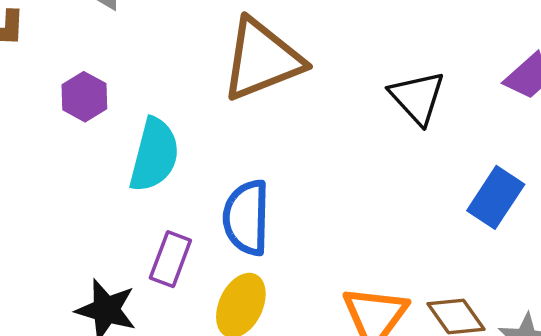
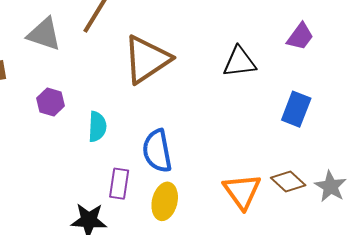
black triangle: (417, 97) -> (239, 62), turned -42
cyan semicircle: (154, 155) -> (97, 127), size x0.7

